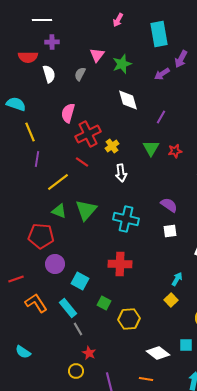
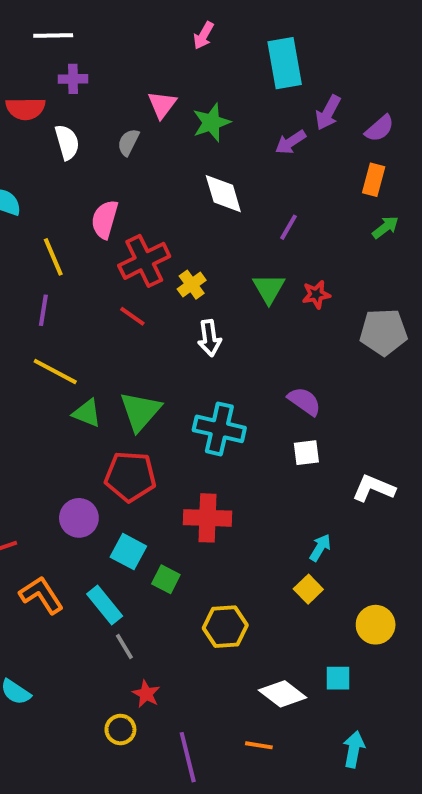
yellow line: (30, 132) -> (53, 257), moved
yellow line: (58, 182) -> (55, 372), moved, turned 65
red pentagon: (41, 236) -> (130, 476), moved
green square: (104, 303) -> (166, 579), moved

